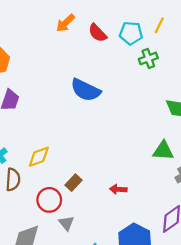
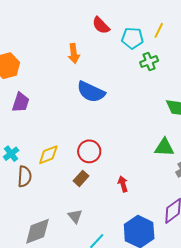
orange arrow: (65, 23) -> (74, 53), moved, turned -54
red semicircle: (98, 33) -> (101, 25), moved
red arrow: (118, 189) -> (123, 184), turned 70
red circle: (49, 200) -> (89, 151), moved

